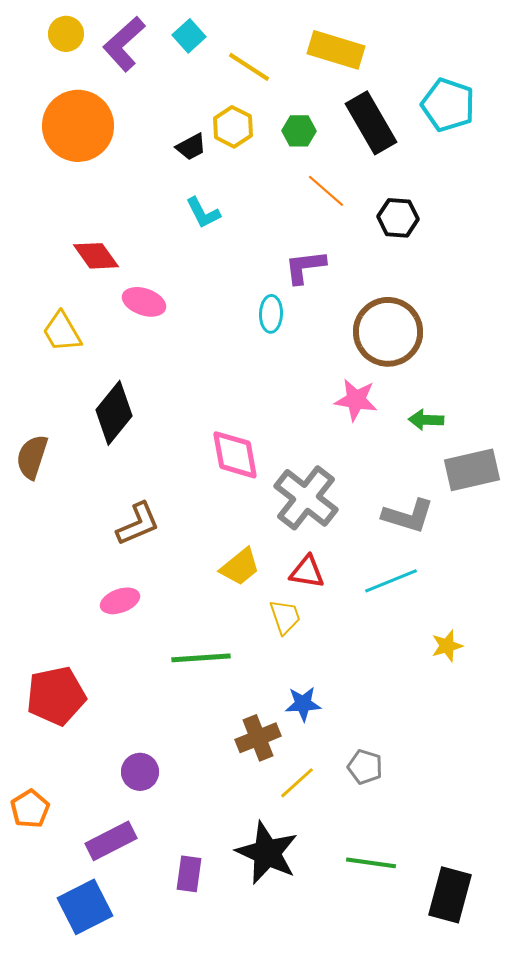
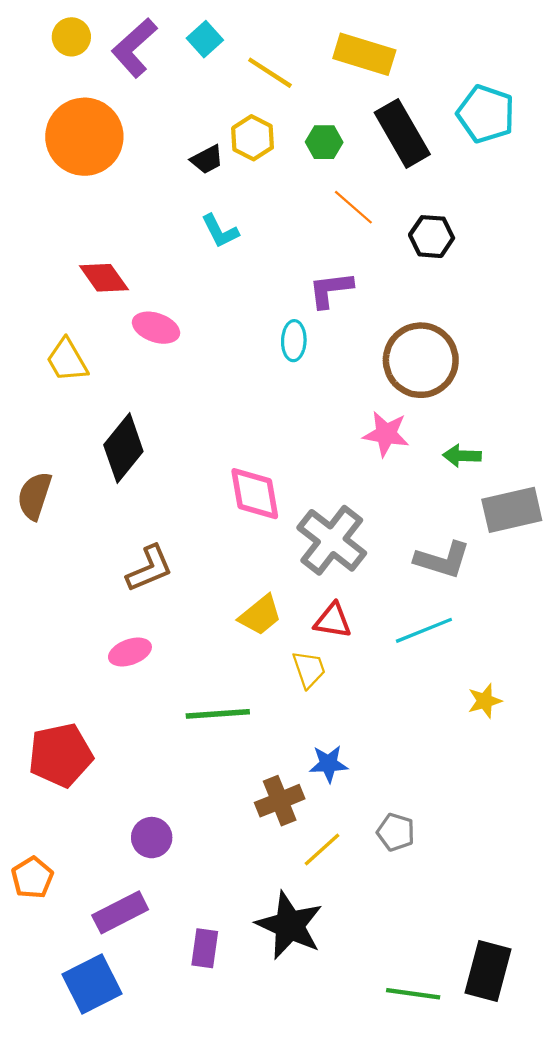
green line: (371, 863) -> (413, 994), moved

